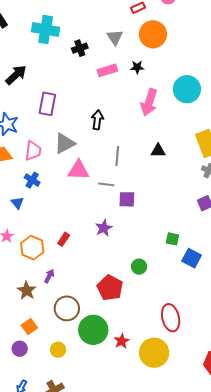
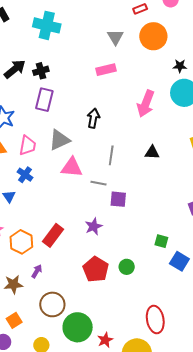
black cross: (80, 48) -> (41, 71), moved
black star: (137, 67) -> (180, 66), moved
red rectangle: (64, 239) -> (53, 235), size x1.6
red pentagon: (110, 288) -> (96, 269), moved
brown star: (27, 291) -> (13, 284), turned 30

